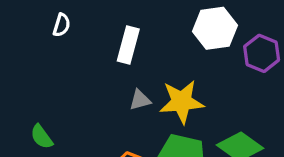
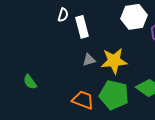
white semicircle: (62, 25) -> (63, 15), moved
white rectangle: (128, 45) -> (82, 27), turned -30

